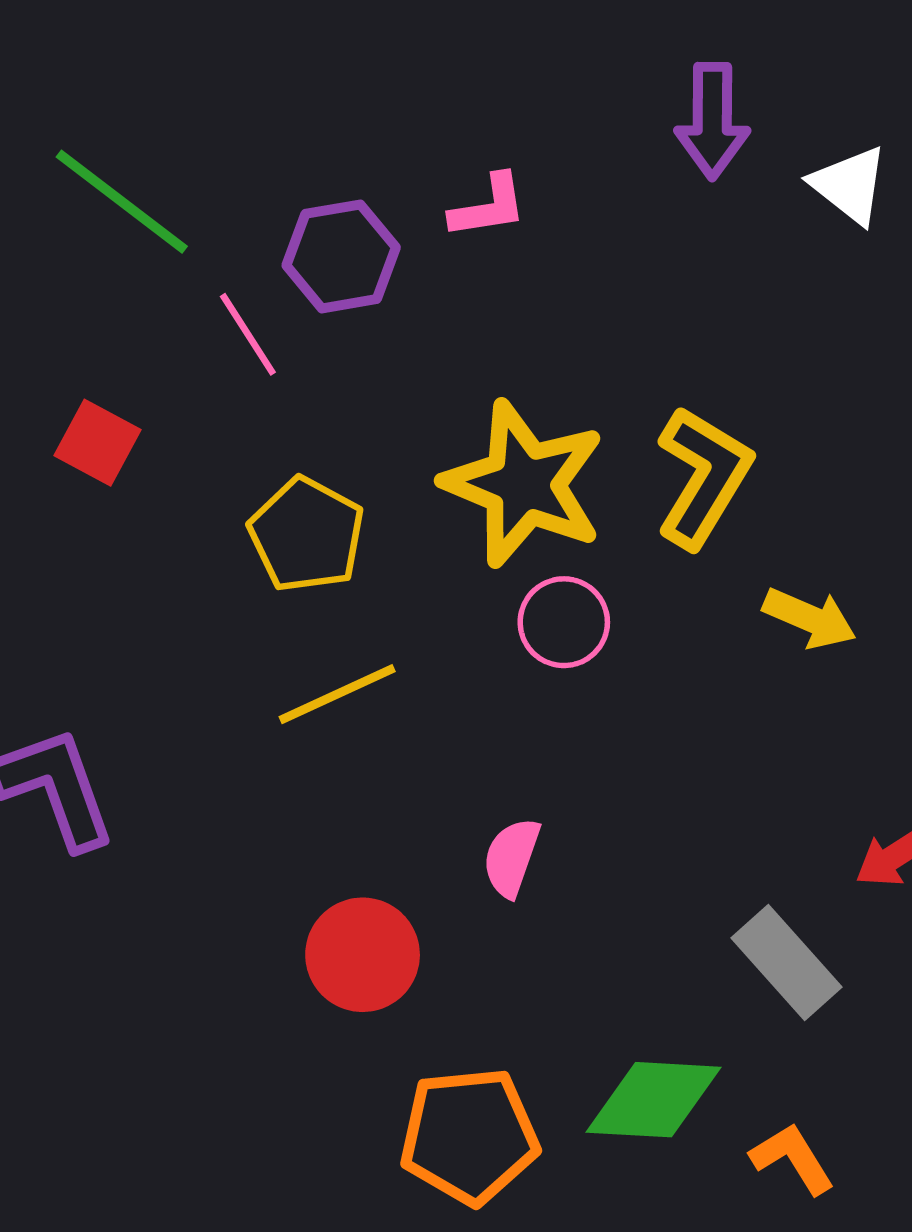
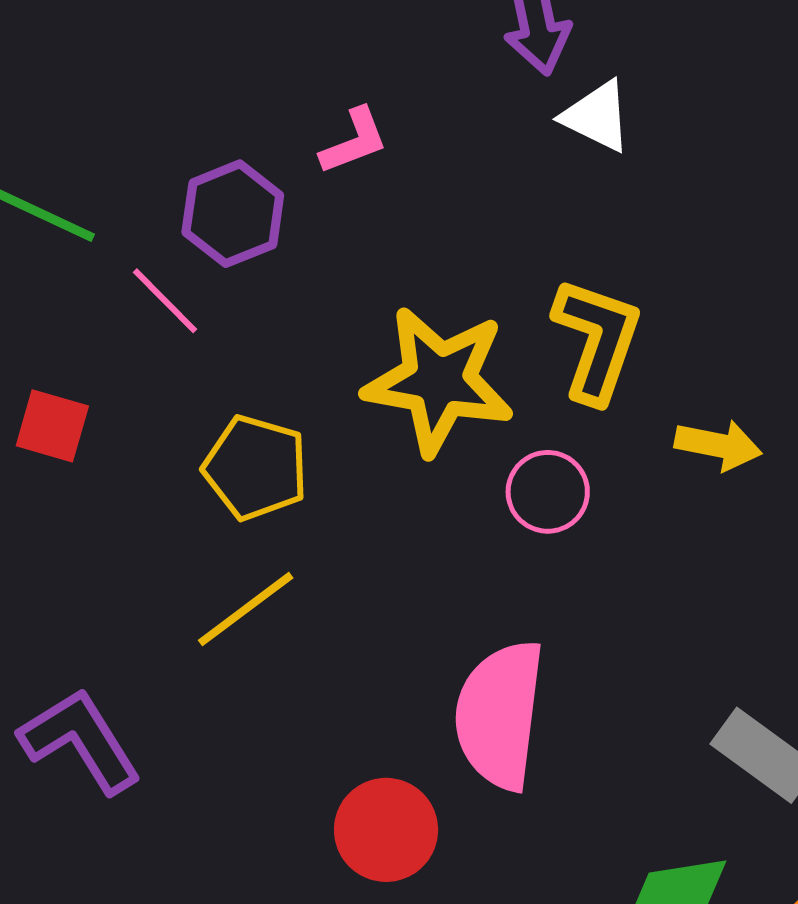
white triangle: (849, 185) -> (597, 116), moved
pink circle: (564, 622) -> (548, 492), moved
yellow line: (337, 694) -> (246, 609), moved
pink semicircle: (511, 857) -> (500, 715), size x2.0

